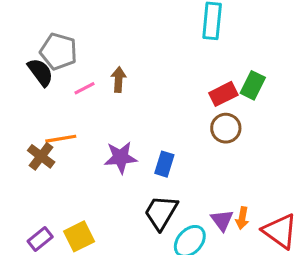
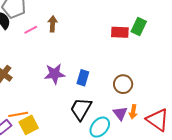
red rectangle: (223, 94) -> (120, 32), turned 30
brown circle: (226, 128) -> (123, 84), moved
orange line: (61, 139) -> (18, 114), moved

